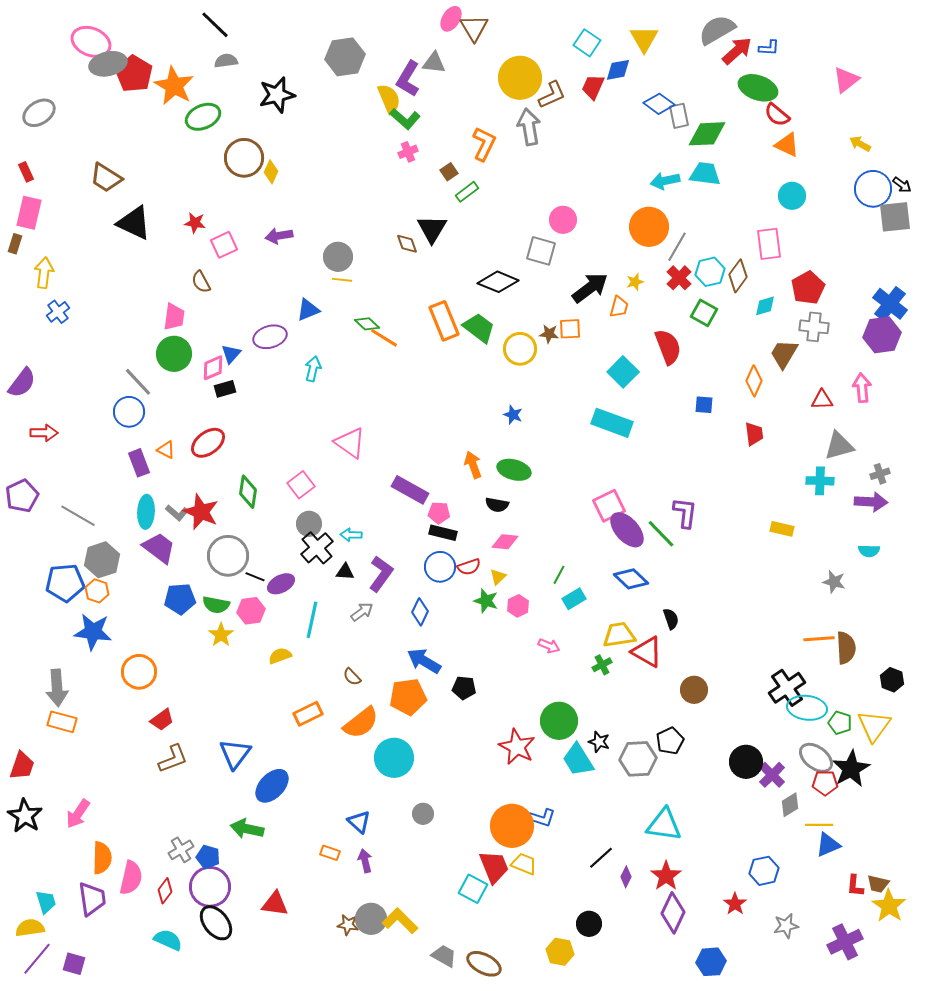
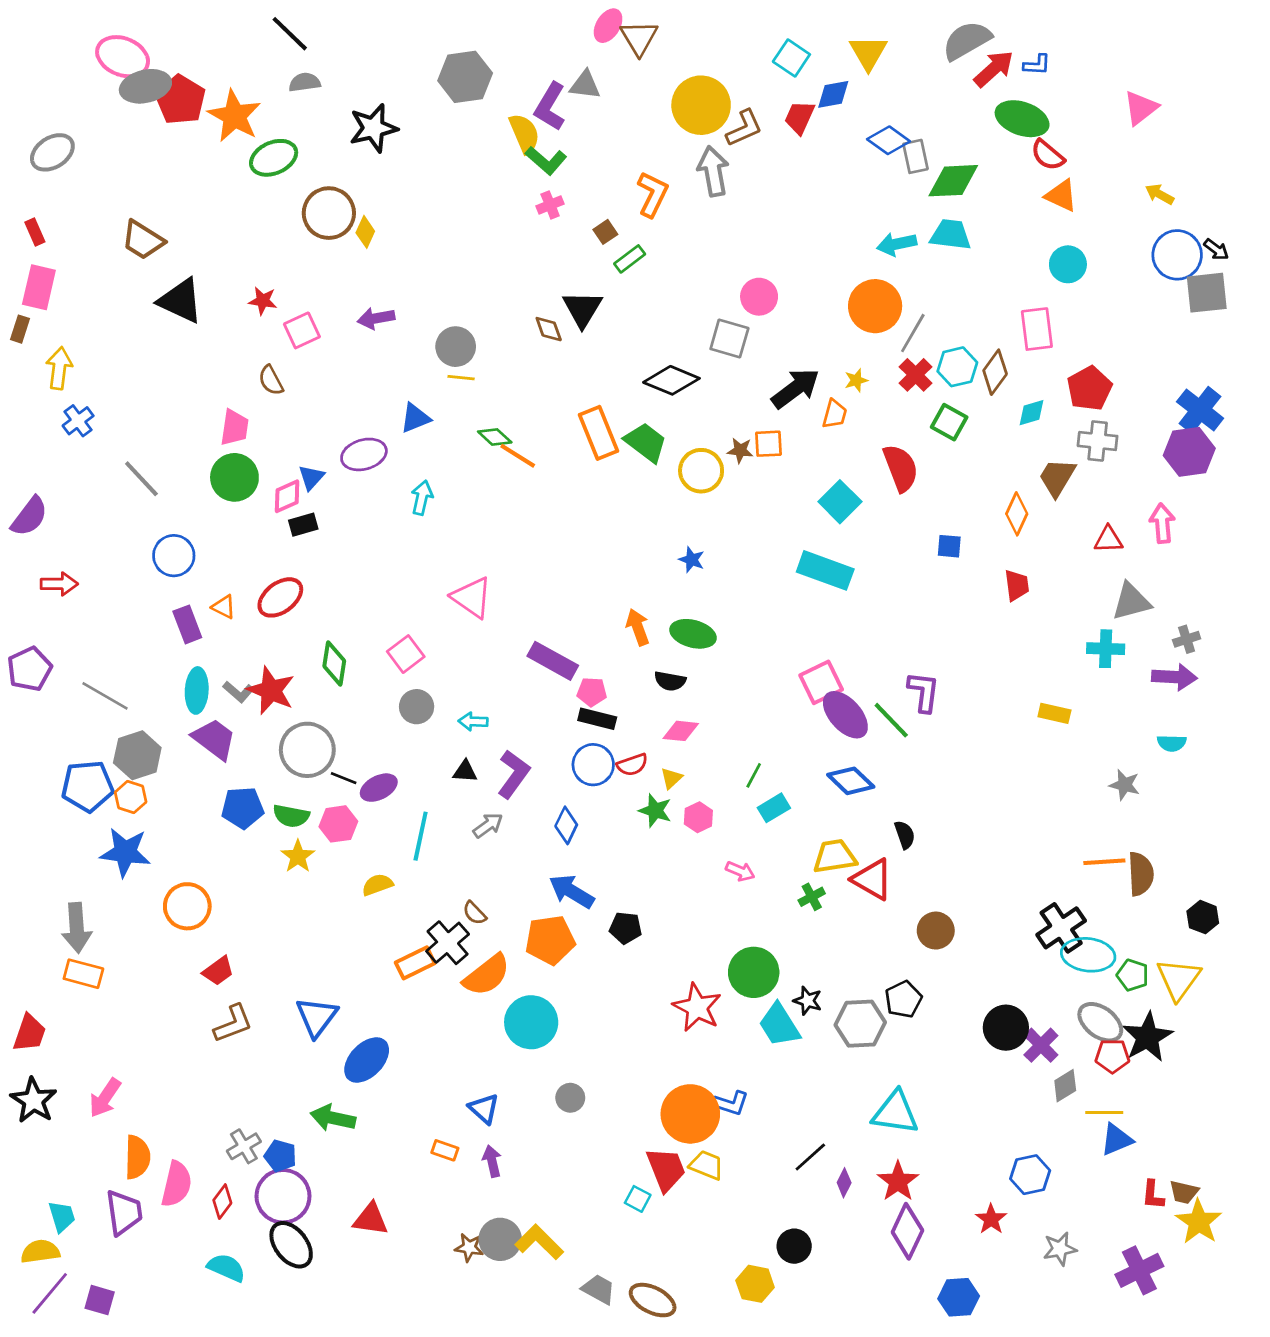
gray line: (138, 382) -> (141, 479), moved
black cross: (317, 548) -> (448, 943), moved
cyan square: (473, 889) -> (638, 1199), size x0.7

